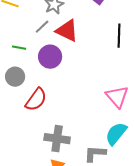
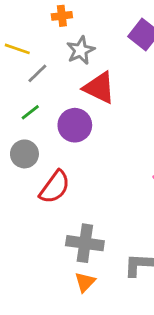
gray line: (42, 27) -> (37, 73), moved
green line: (19, 48) -> (30, 112), turned -48

